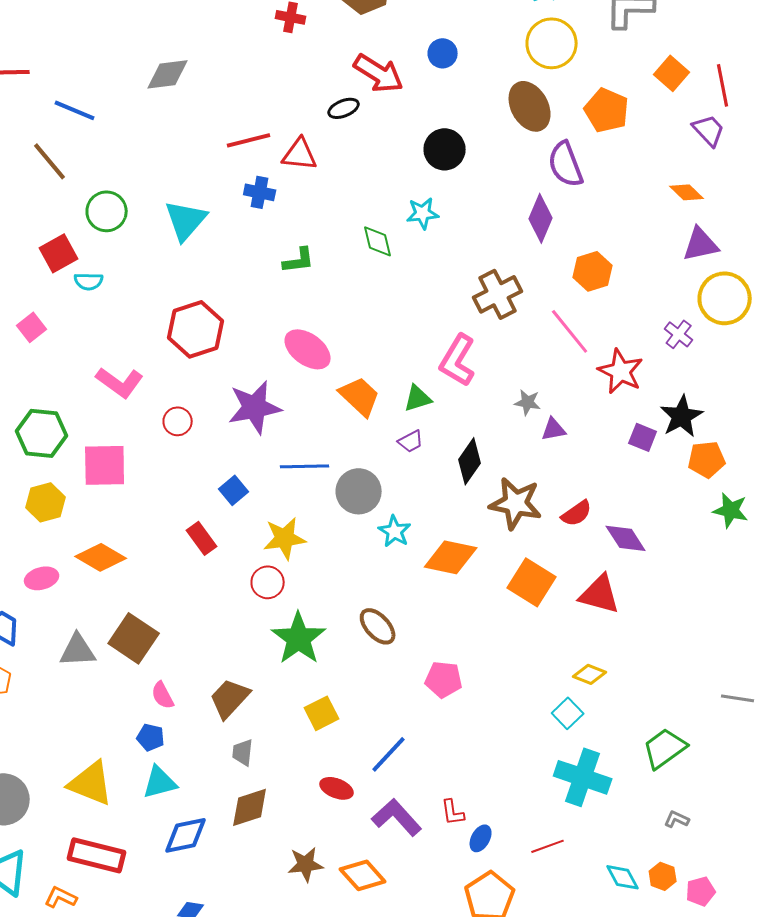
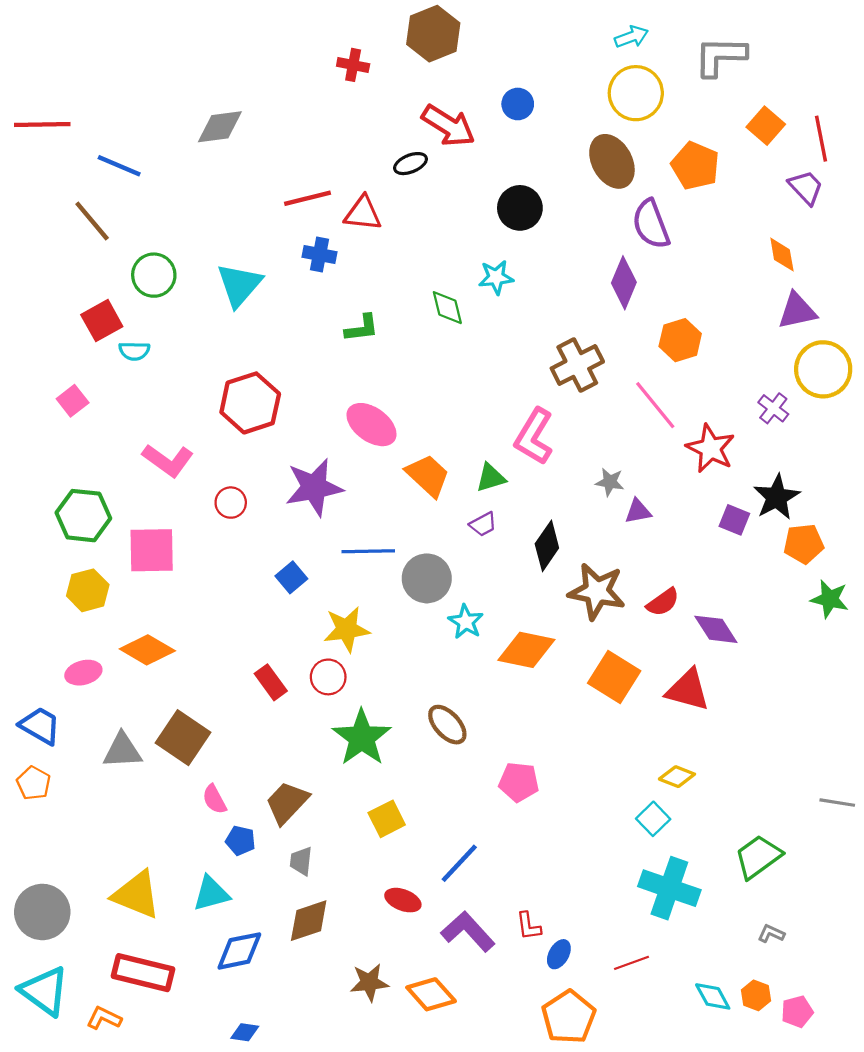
orange diamond: (687, 192) -> (782, 255), turned 36
red rectangle: (202, 538) -> (271, 682), moved
blue pentagon: (151, 737) -> (240, 840), moved

